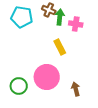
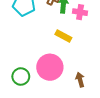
yellow rectangle: (60, 47) -> (63, 36), turned -35

